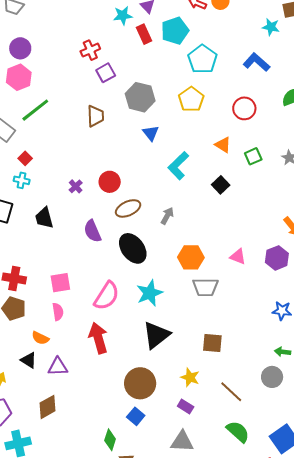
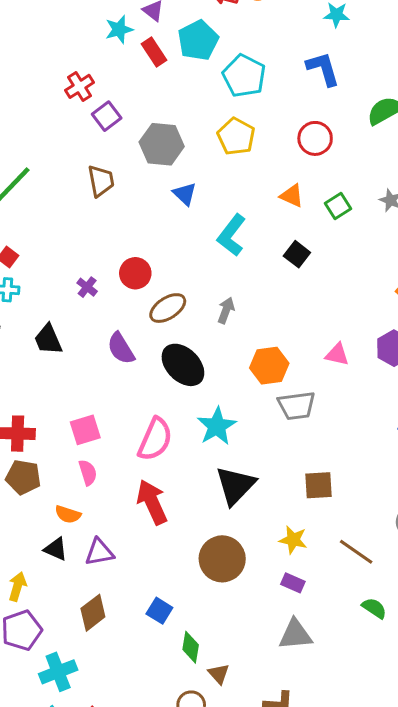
blue L-shape: (257, 62) -> (323, 69), turned 40
blue square: (136, 416) -> (159, 611), moved
green semicircle: (238, 432) -> (374, 608), size x0.7

